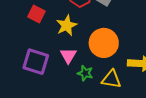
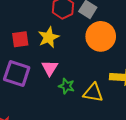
red square: (36, 14) -> (20, 39), moved, turned -36
orange circle: (104, 43) -> (101, 36), moved

